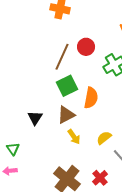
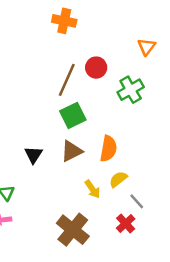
orange semicircle: (91, 98) -> (108, 149), moved
yellow arrow: (74, 137) -> (92, 189), moved
red cross: (100, 178) -> (126, 224), moved

